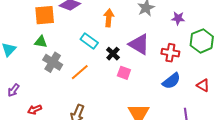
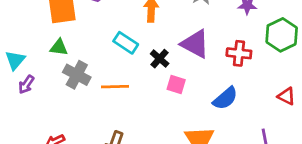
orange line: (80, 72) -> (115, 87), turned 42
blue semicircle: (171, 81) -> (225, 98), moved
purple arrow: (13, 90) -> (26, 84), moved

